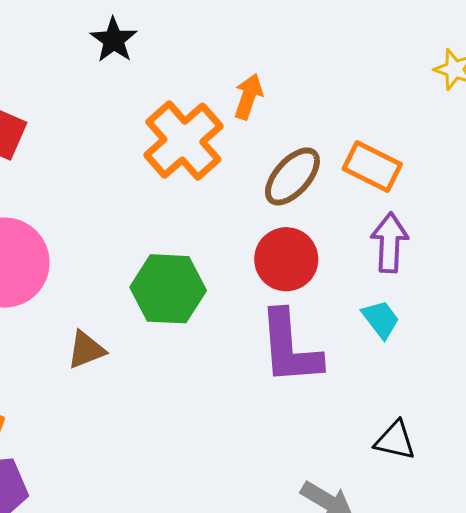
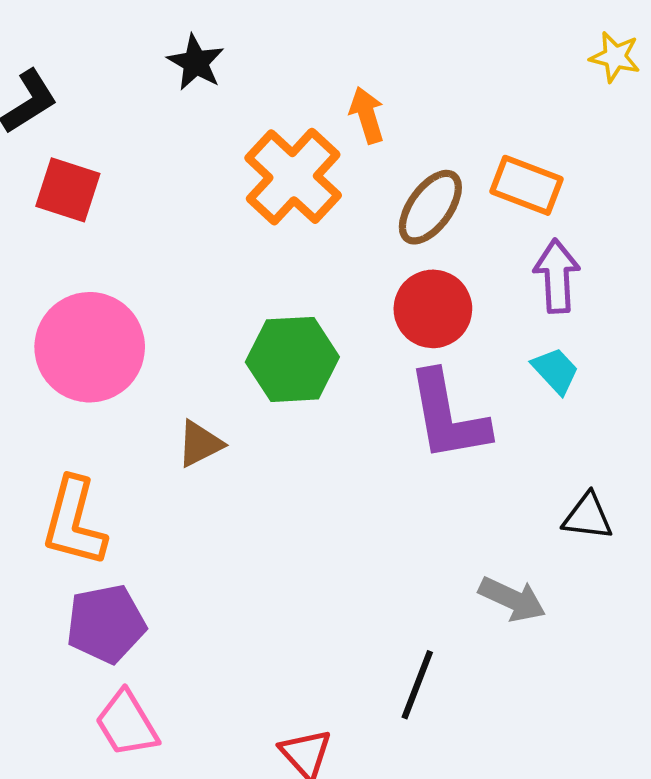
orange arrow: (248, 97) -> (367, 115), turned -30

